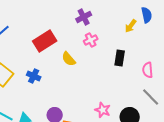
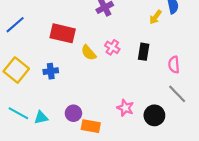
pink cross: (91, 40) -> (112, 47), moved, turned -32
red rectangle: (45, 41) -> (63, 33), turned 45
blue cross: (34, 76) -> (51, 71), turned -32

